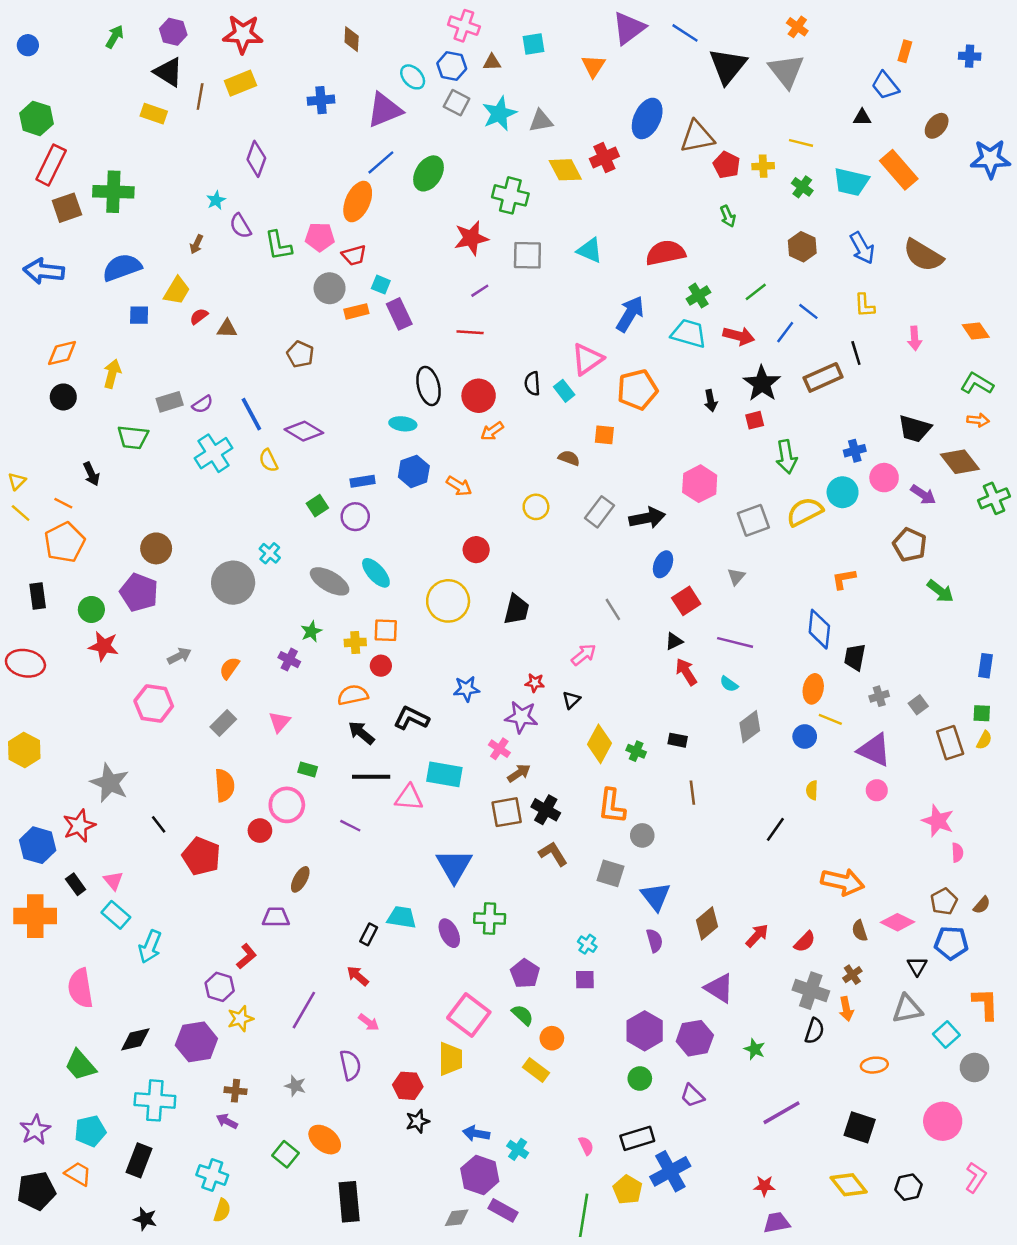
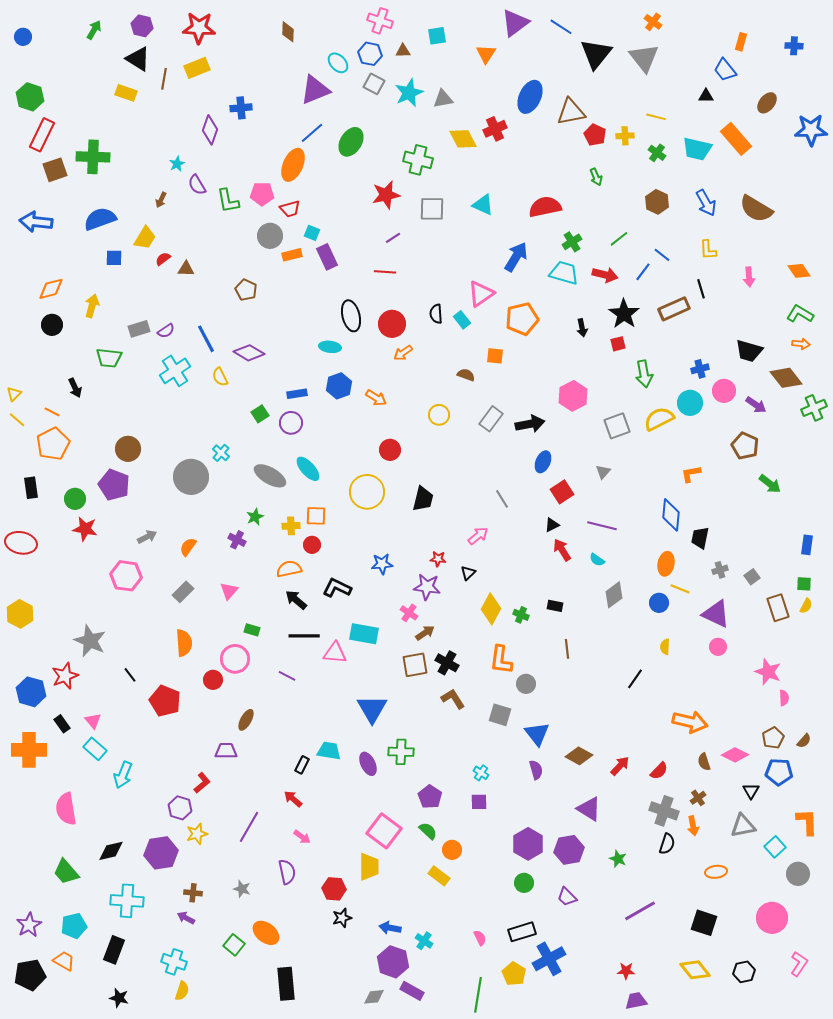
blue cross: (321, 100) -> (241, 108), moved
brown diamond: (707, 923) -> (579, 756), turned 68

